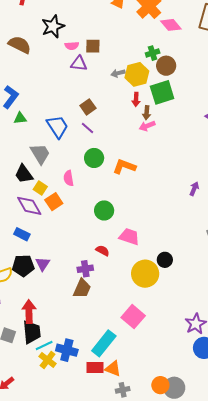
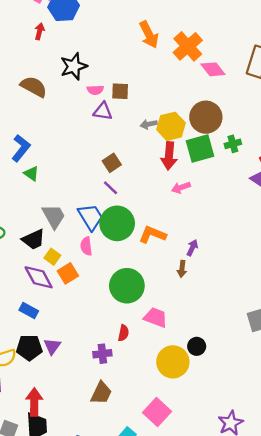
green cross: (153, 53) -> (233, 144), moved
brown circle: (166, 66) -> (206, 117), size x1.4
red arrow: (136, 99) -> (169, 156), size x1.6
brown arrow: (147, 113) -> (182, 269), moved
green triangle: (20, 118) -> (31, 174), turned 40
blue trapezoid: (57, 127) -> (91, 217), moved
green circle: (94, 158) -> (117, 223), size x1.5
black trapezoid: (24, 174) -> (33, 240), turned -80
purple arrow: (194, 189) -> (192, 248), moved
green circle: (104, 210) -> (127, 286), size x1.5
red semicircle: (102, 251) -> (123, 333), turned 72
brown trapezoid: (82, 288) -> (101, 393), moved

